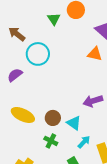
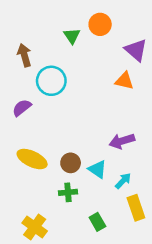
brown arrow: (17, 34) -> (24, 55), turned 36
green cross: (51, 141) -> (68, 192), turned -32
cyan arrow: (84, 142) -> (123, 181), moved

